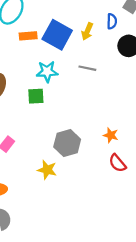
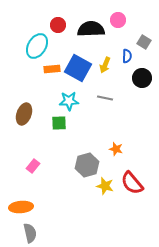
orange star: (111, 135) -> (116, 149), moved
red semicircle: (117, 163) -> (132, 183), size x1.4
yellow star: (47, 170) -> (105, 186), moved

